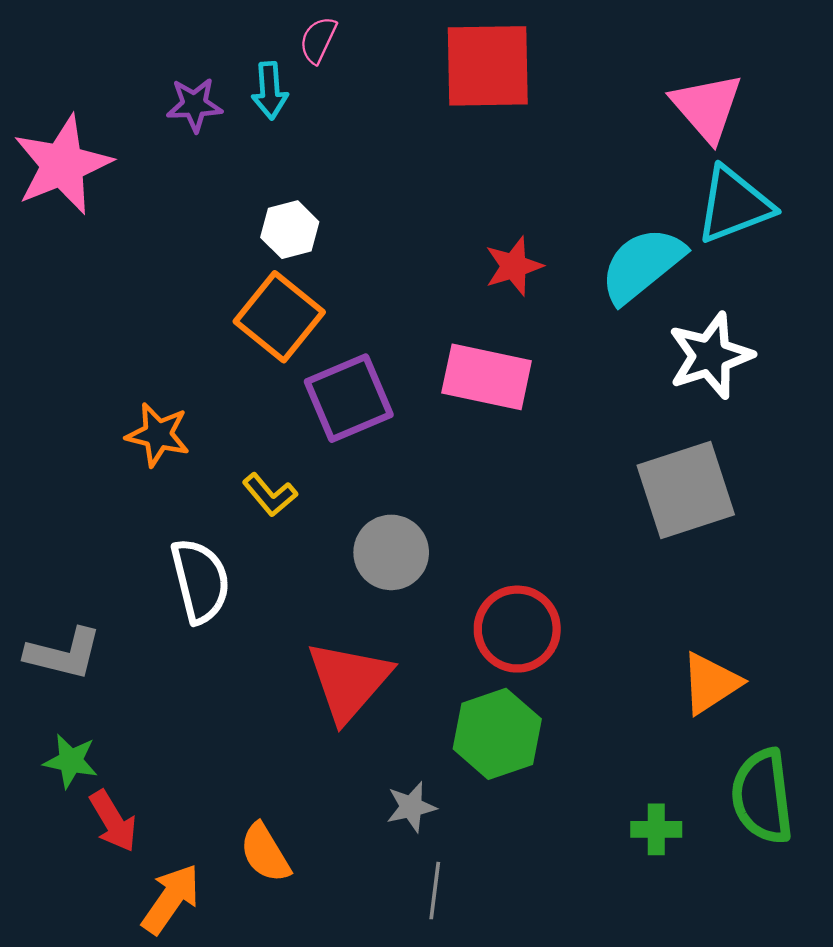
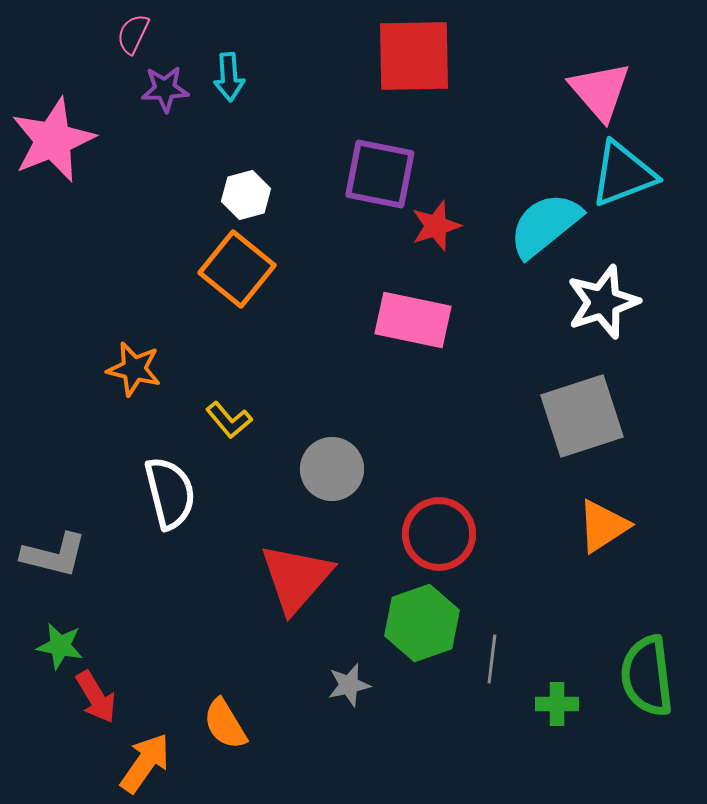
pink semicircle: (318, 40) -> (133, 34), moved
purple square: (349, 398) -> (380, 174), moved, turned 34
orange triangle: (710, 683) -> (603, 526), moved
gray line: (435, 891) -> (492, 659), moved

